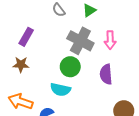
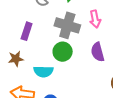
purple rectangle: (26, 37) -> (27, 31), moved
cyan semicircle: (60, 90) -> (43, 72), moved

